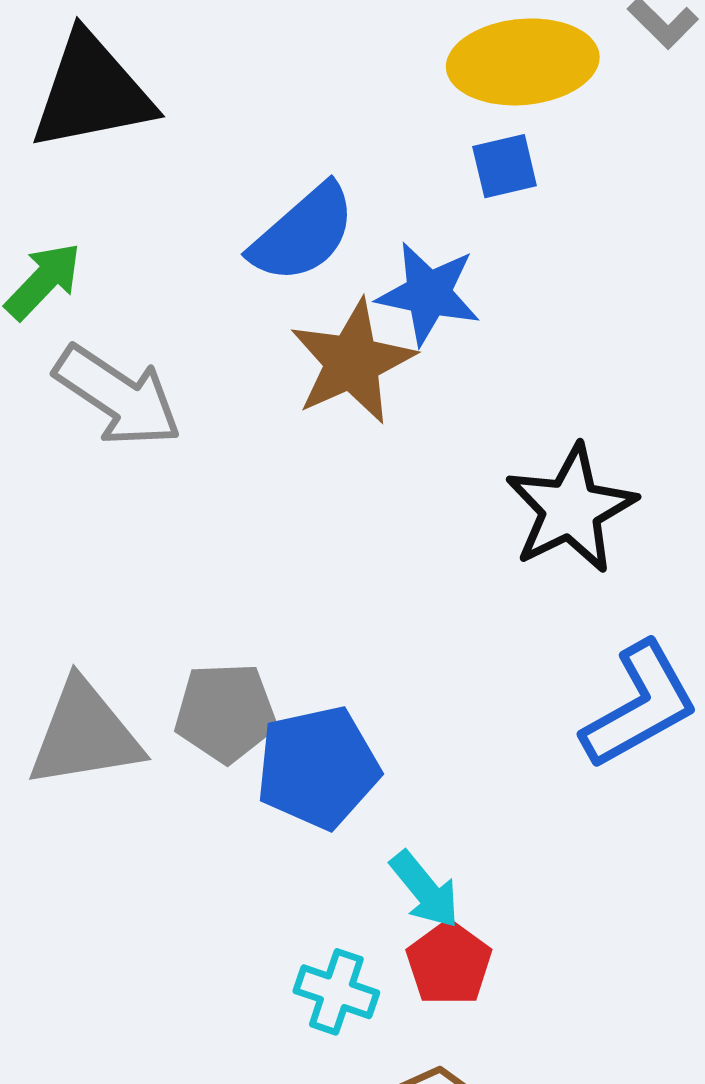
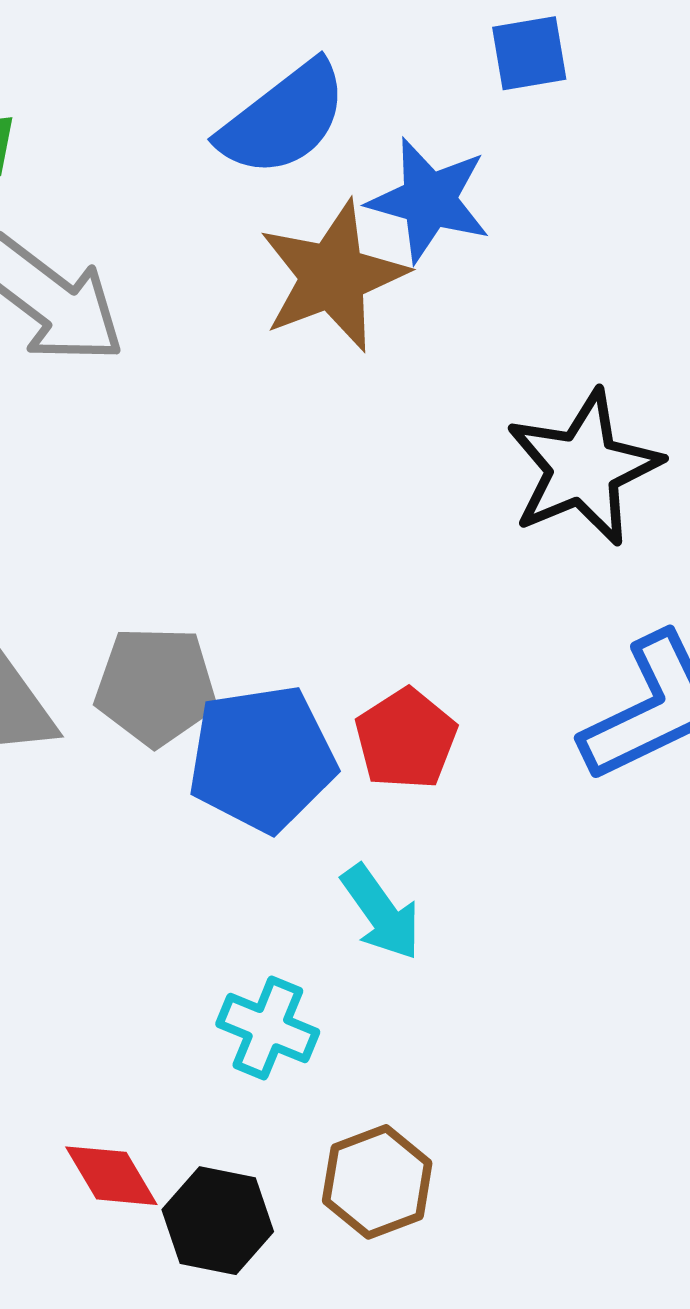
red pentagon: (449, 963) -> (406, 739), moved

